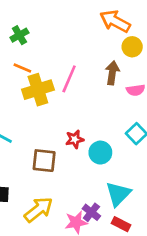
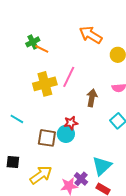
orange arrow: (115, 21) -> (91, 35), moved
orange line: (22, 68) -> (42, 49), moved
brown arrow: (112, 73) -> (92, 98), moved
cyan circle: (100, 153) -> (66, 134), moved

